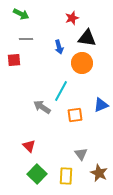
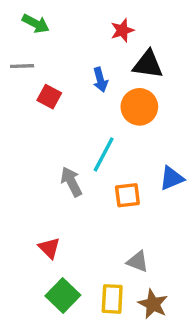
gray line: (26, 39) -> (22, 66), moved
red square: (14, 60) -> (49, 97), moved, turned 32
gray arrow: (42, 107) -> (71, 182), turned 30
gray triangle: (81, 154) -> (138, 262), turned -32
brown star: (99, 173) -> (153, 304), moved

